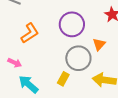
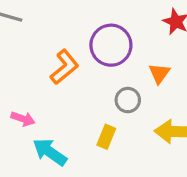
orange L-shape: (30, 33) -> (64, 67), moved
gray circle: (78, 58) -> (128, 100), size x0.6

